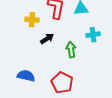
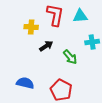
green arrow: (71, 50) -> (70, 57), turned 147

